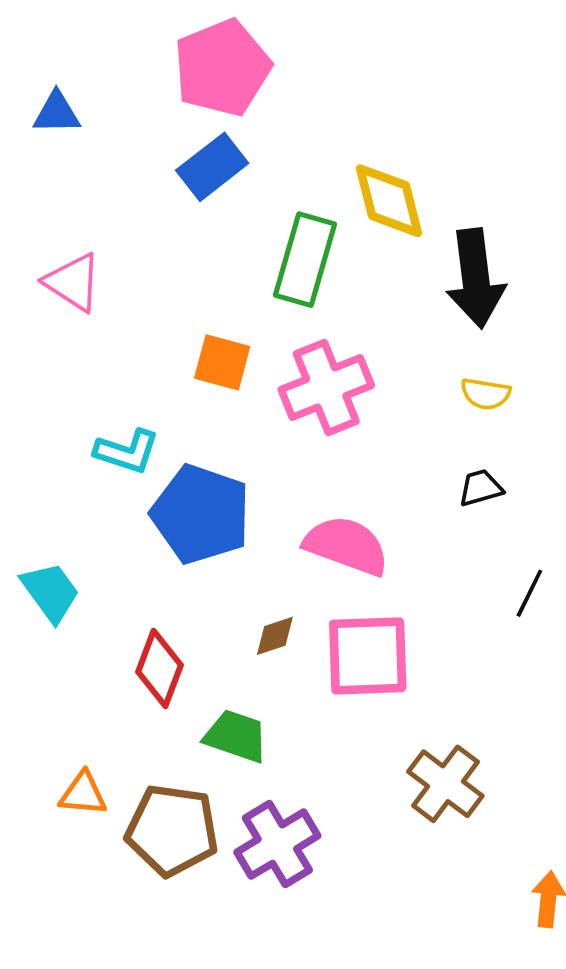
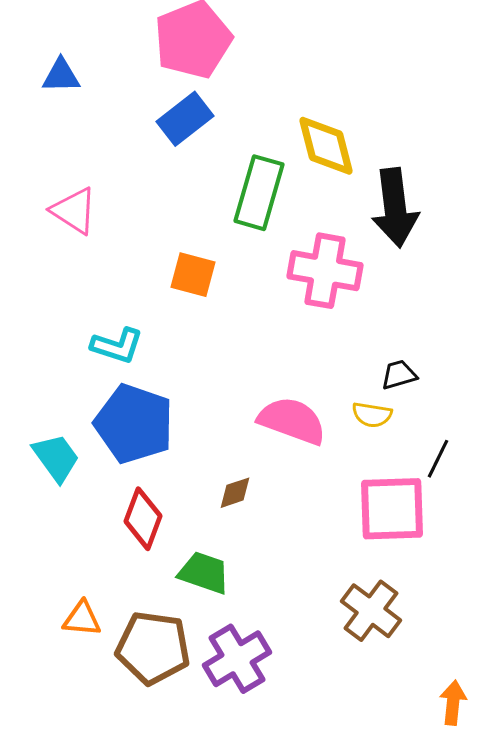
pink cross: (326, 388) -> (325, 271), moved, turned 32
yellow semicircle: (486, 394) -> (372, 415), moved
blue pentagon: (201, 514) -> (134, 424), moved
pink square: (368, 656) -> (392, 509), moved

